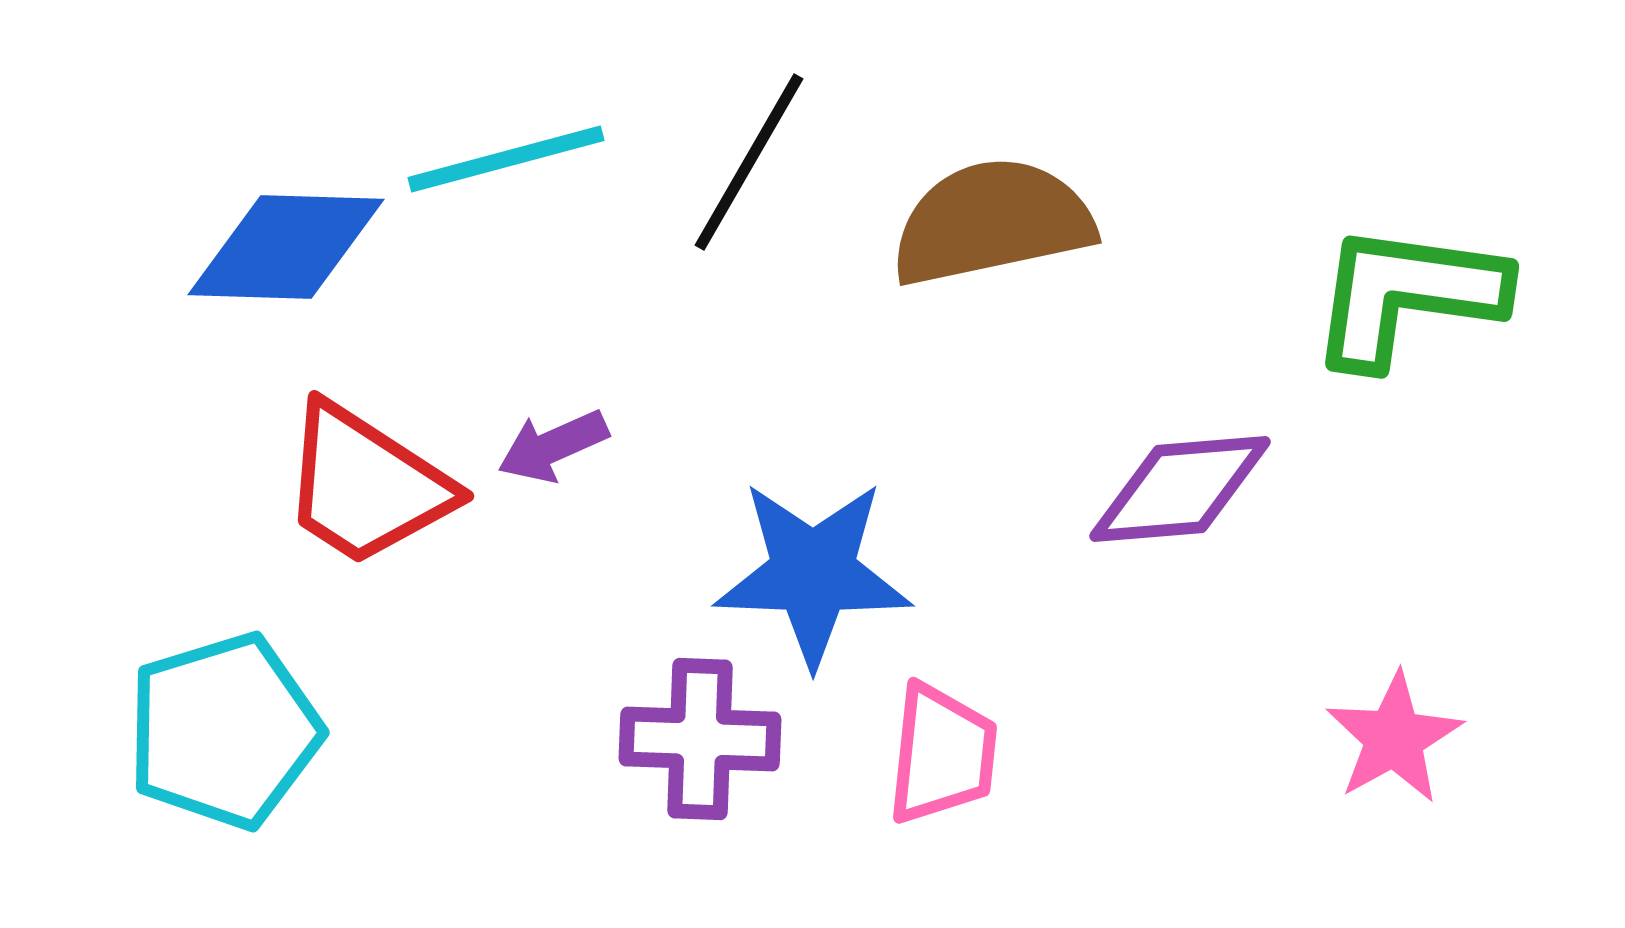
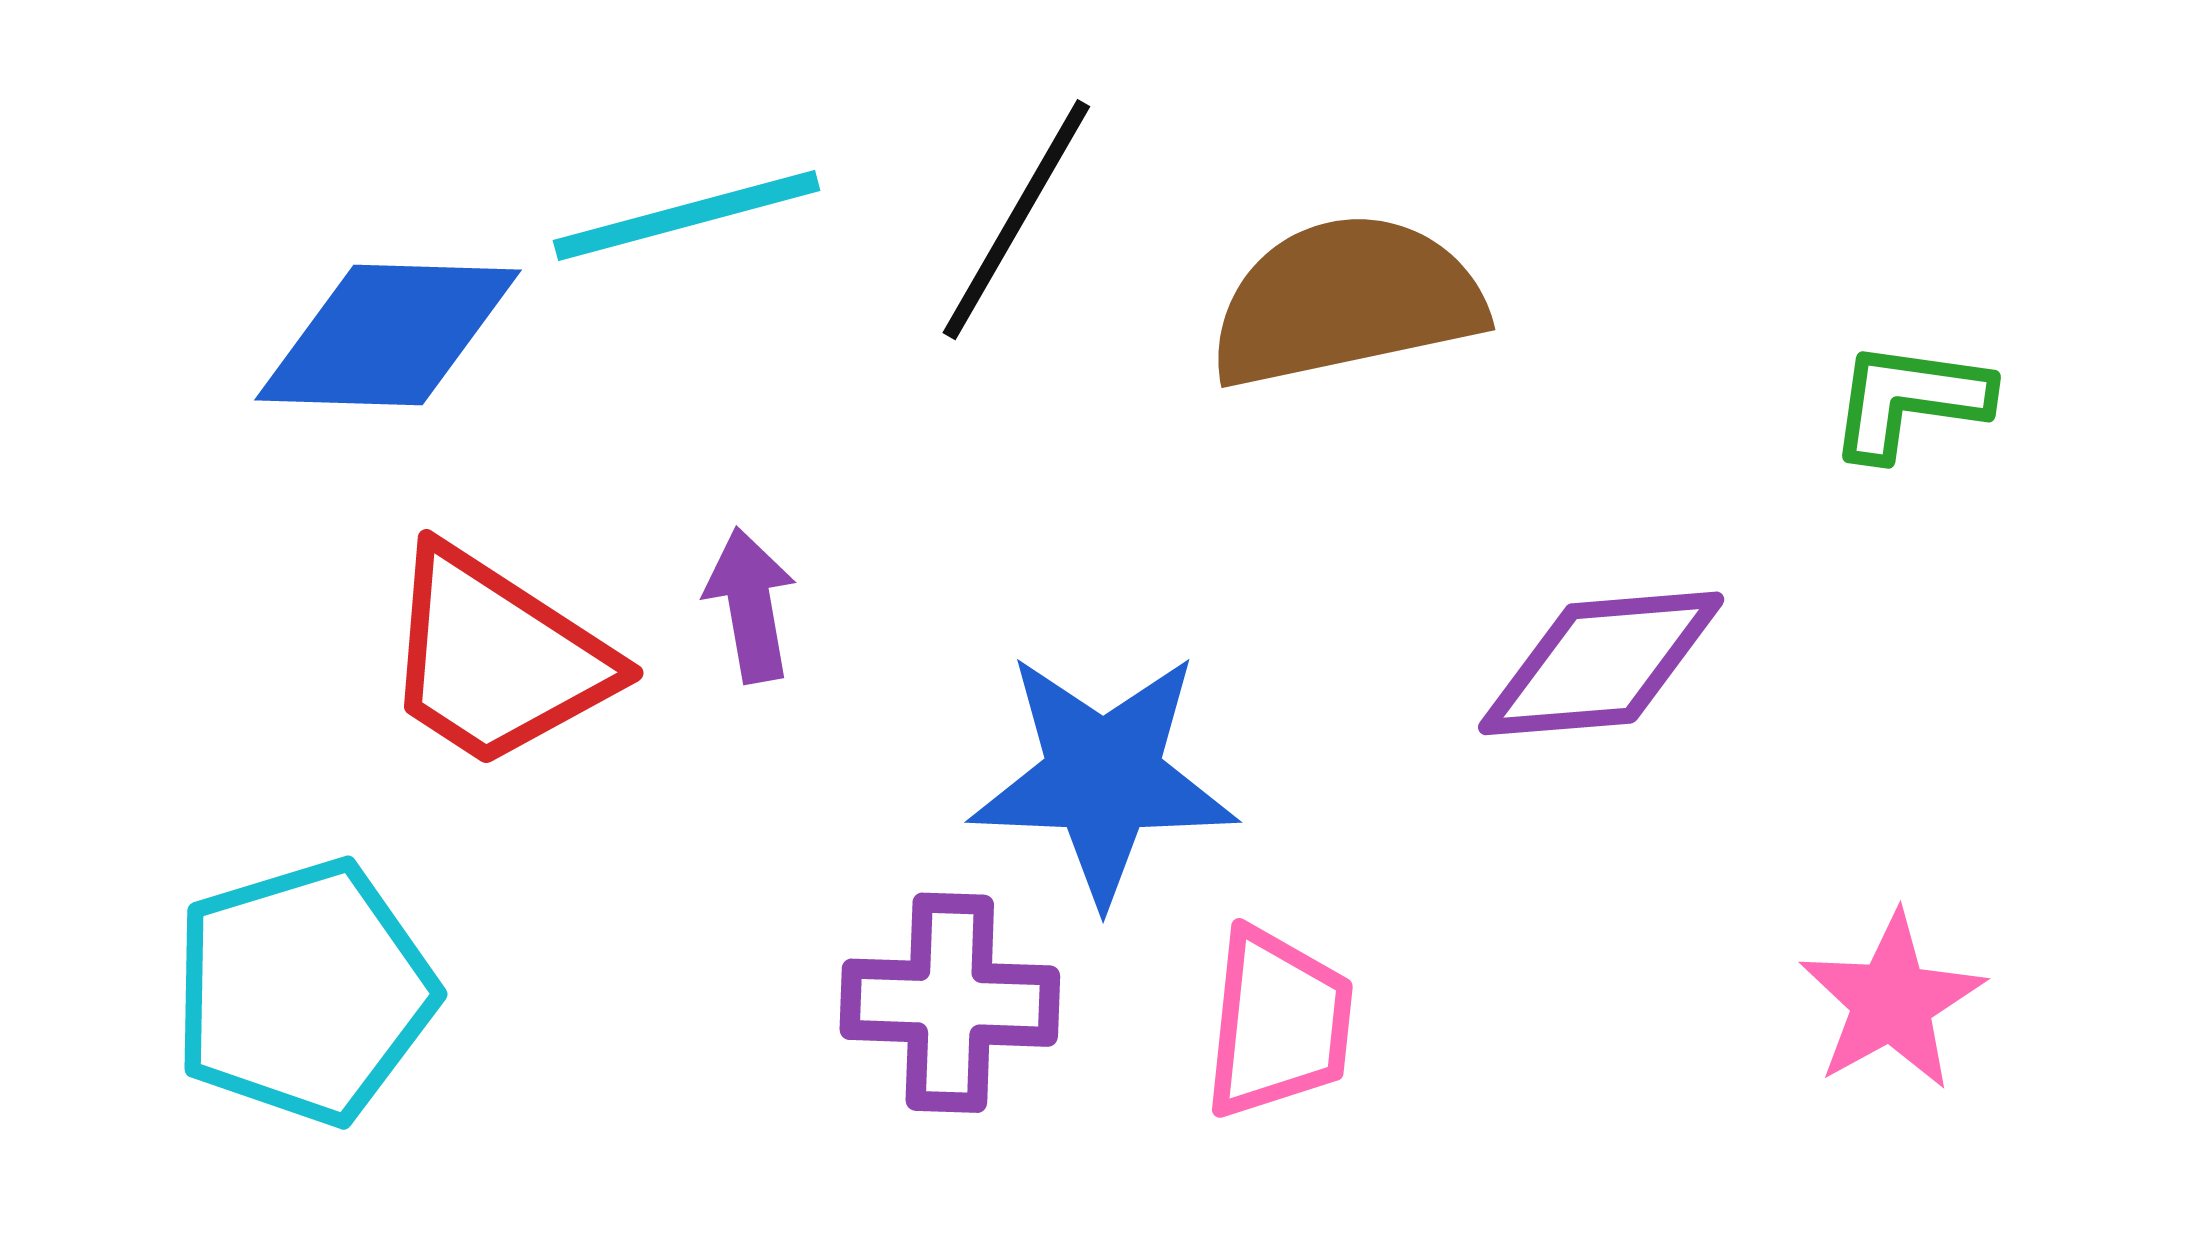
green L-shape: (1407, 295) -> (1909, 400), size x0.6
purple arrow: (553, 446) -> (750, 605), turned 104

